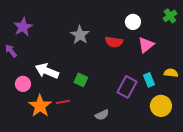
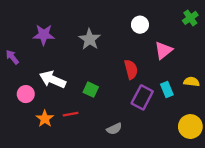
white circle: (133, 22) -> (140, 25), moved
purple star: (23, 27) -> (44, 35), moved, turned 30
red semicircle: (114, 42) -> (131, 69), moved, turned -114
orange star: (40, 106) -> (45, 119), size x0.7
yellow circle: (161, 106) -> (190, 127), moved

